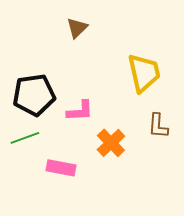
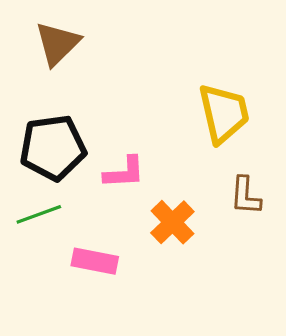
brown triangle: (77, 28) -> (57, 44), moved, size x1.4

